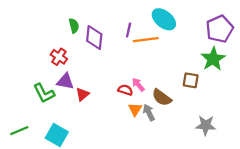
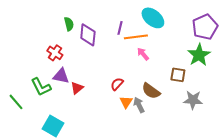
pink arrow: (138, 85) -> (143, 54), moved
red semicircle: (125, 90) -> (117, 84), turned -64
gray star: (206, 125) -> (193, 100), moved
green line: (19, 131) -> (16, 102), moved, turned 72

